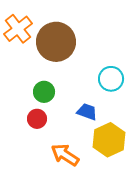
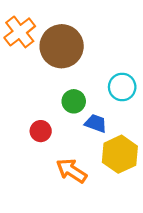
green circle: (44, 92) -> (74, 101), moved

